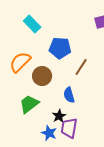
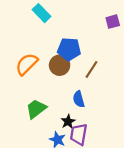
cyan rectangle: (32, 24) -> (41, 13), moved
brown circle: (42, 76) -> (60, 65), moved

